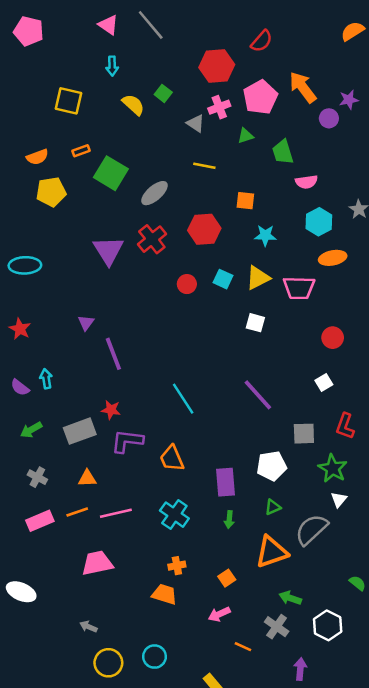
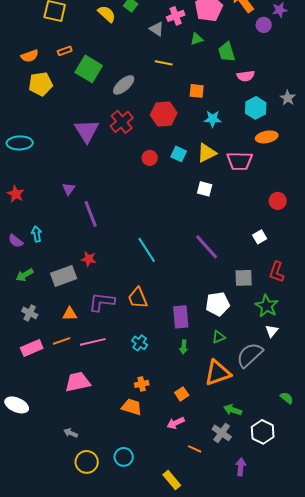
red circle: (333, 338) -> (278, 201), moved
purple L-shape: (127, 441) -> (102, 302), moved
cyan cross: (174, 515) -> (140, 343), size x0.7

